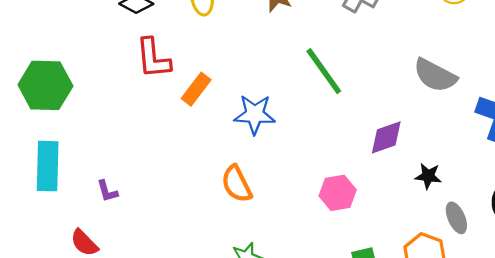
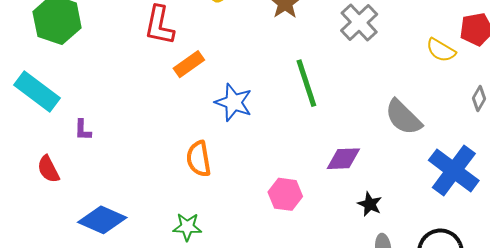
cyan rectangle: (48, 166) -> (37, 92), turned -72

